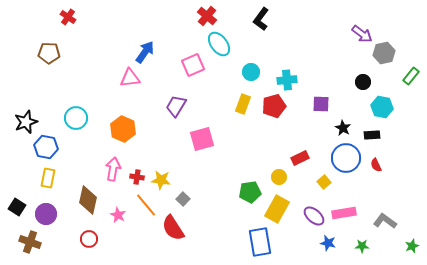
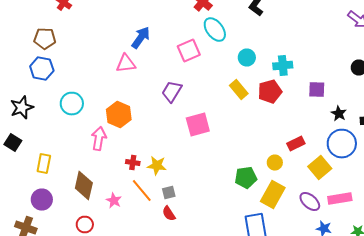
yellow rectangle: (243, 104) -> (239, 90), turned -60
blue hexagon: (46, 147) -> (42, 68), moved
pink arrow: (113, 169) -> (99, 138), moved
yellow square: (324, 182) -> (320, 168), size x1.6
gray square: (183, 199) -> (169, 192), moved, turned 32
black square: (17, 207) -> (13, 142), moved
red semicircle: (173, 228) -> (169, 214), size x0.6

